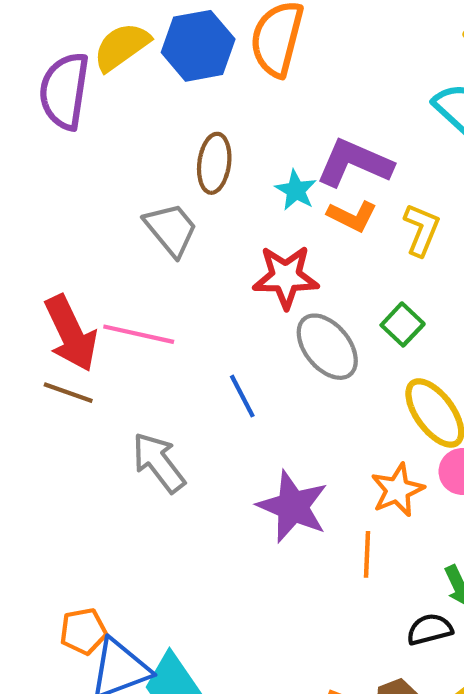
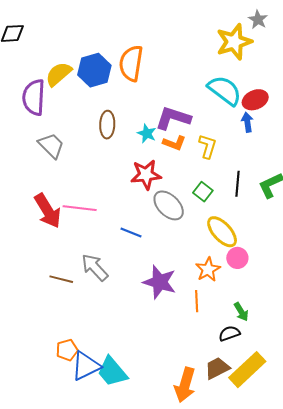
gray trapezoid: (171, 229) -> (51, 146), moved
brown line: (68, 393) -> (61, 279), moved
blue line: (242, 396) -> (131, 232), turned -35

